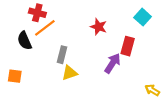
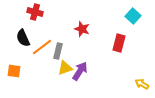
red star: (99, 27) -> (82, 29), moved
orange line: (45, 28) -> (42, 47), moved
purple arrow: (113, 63) -> (80, 71), moved

